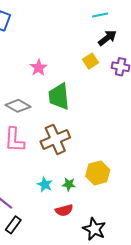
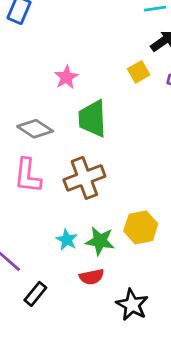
green star: (69, 184) -> (100, 241), size x1.5
black rectangle: (13, 225) -> (35, 294), moved

